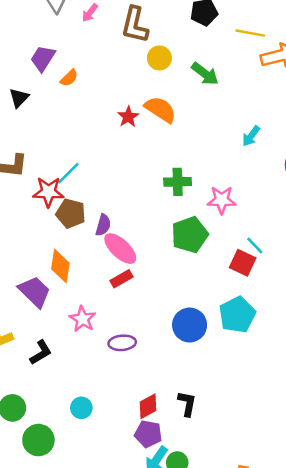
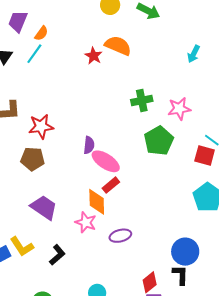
cyan line: (68, 173) -> (34, 54), moved
brown pentagon: (71, 213) -> (33, 159), moved
orange diamond: (60, 266) -> (97, 202), moved
blue circle: (190, 325) -> (185, 252), moved

